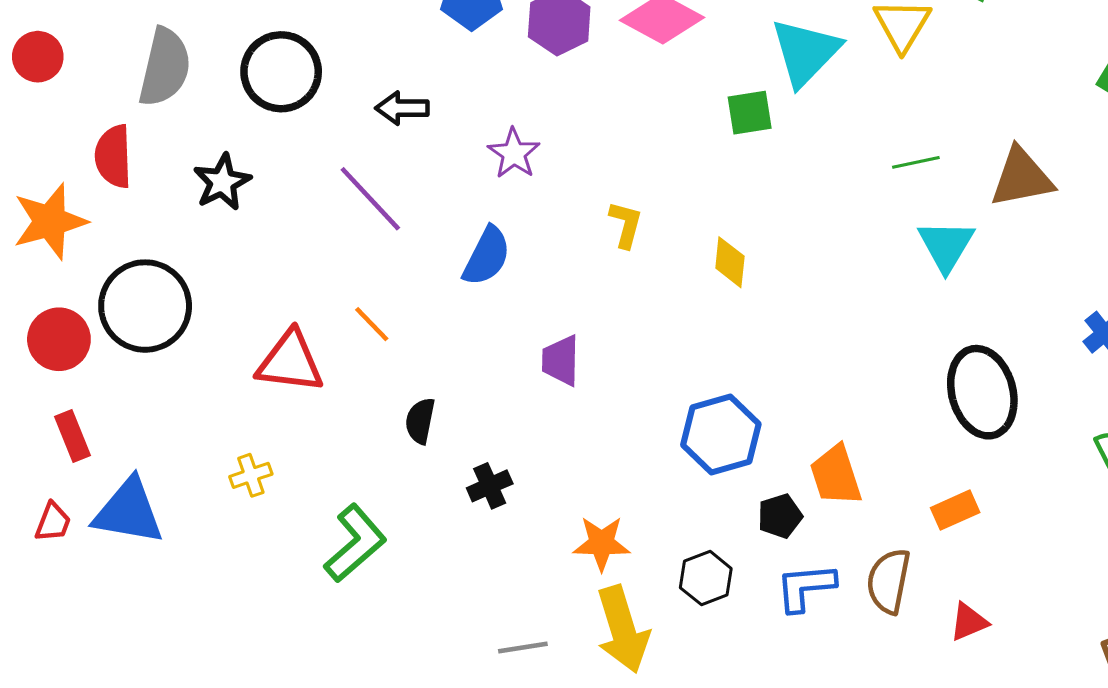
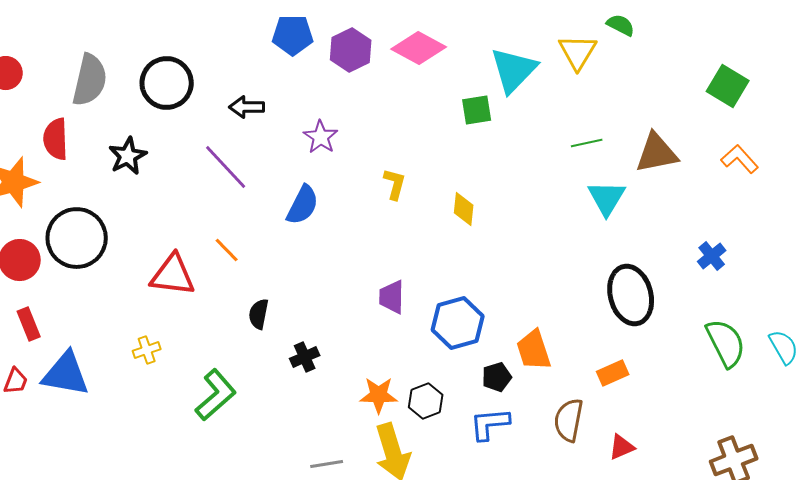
purple trapezoid: (561, 360) -> (392, 297), moved
black hexagon: (706, 578) -> (426, 401), moved
blue L-shape: (806, 587) -> (490, 424), moved

